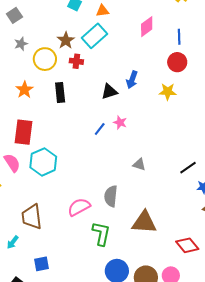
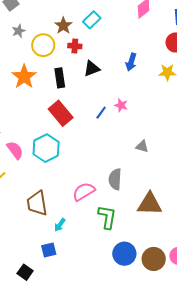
cyan rectangle: (94, 36) -> (92, 20), size x0.7
orange star: (24, 90) -> (24, 77), size x1.4
black triangle: (109, 92) -> (92, 69), moved
red rectangle: (24, 132) -> (61, 113), moved, turned -45
cyan arrow: (13, 242) -> (60, 225), moved

